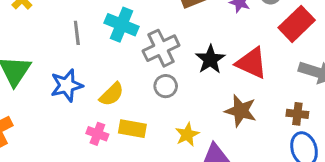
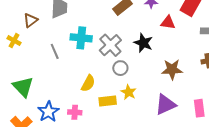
red triangle: (252, 63) -> (168, 23), moved, size x0.7
blue star: (67, 85) -> (48, 112), moved
pink cross: (97, 134) -> (75, 112), moved
yellow star: (187, 135) -> (129, 92), moved

